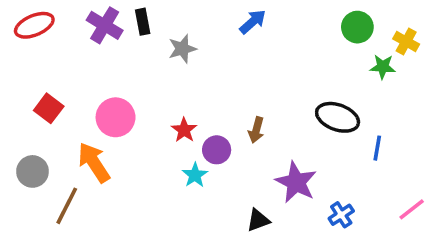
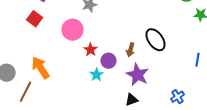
red square: (49, 108) -> (35, 19), moved
pink circle: (116, 117) -> (73, 30), moved
black ellipse: (338, 117) -> (156, 40), moved, turned 35
purple star: (296, 182) -> (138, 75), moved

